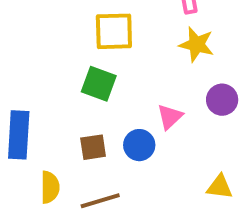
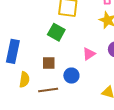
blue circle: (139, 145) -> (71, 76), moved

